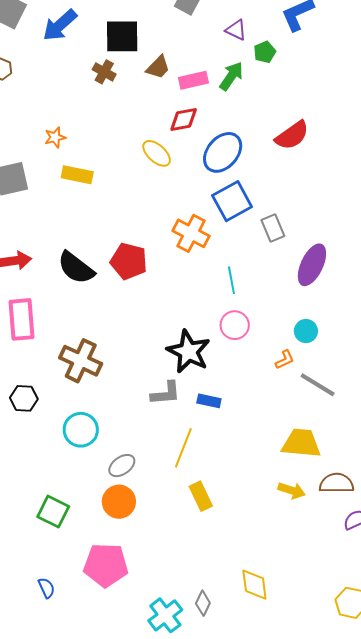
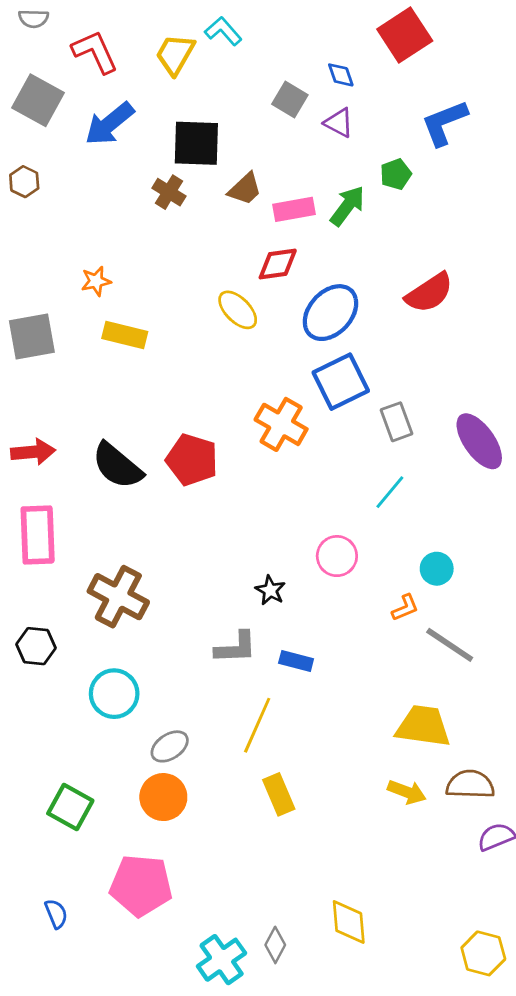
purple triangle: (236, 30) -> (339, 123), moved
purple ellipse: (312, 265) -> (479, 441), moved, turned -63
cyan line: (231, 280) -> (390, 492), moved, turned 48
black star: (188, 352) -> (270, 590), size x0.5

